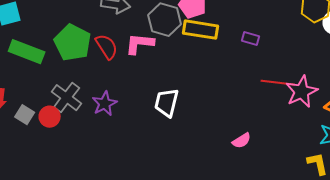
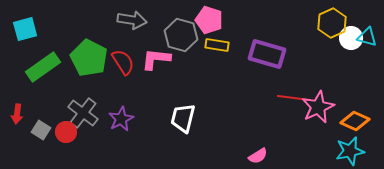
yellow rectangle: (201, 30) -> (217, 45), size x0.7
purple rectangle: (251, 39) -> (267, 54), size x2.0
green rectangle: (27, 52) -> (43, 67), turned -56

